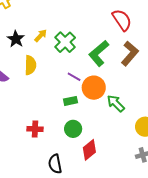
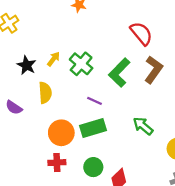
orange circle: (94, 88) -> (61, 133), moved
green rectangle: (70, 101) -> (93, 128), size x1.6
green circle: (73, 129) -> (93, 167), moved

